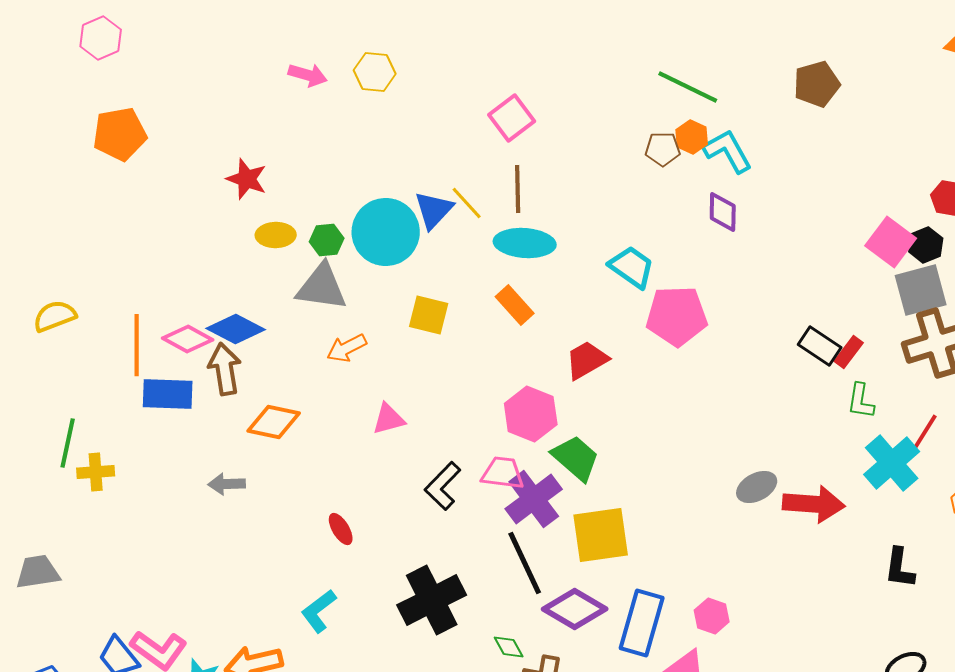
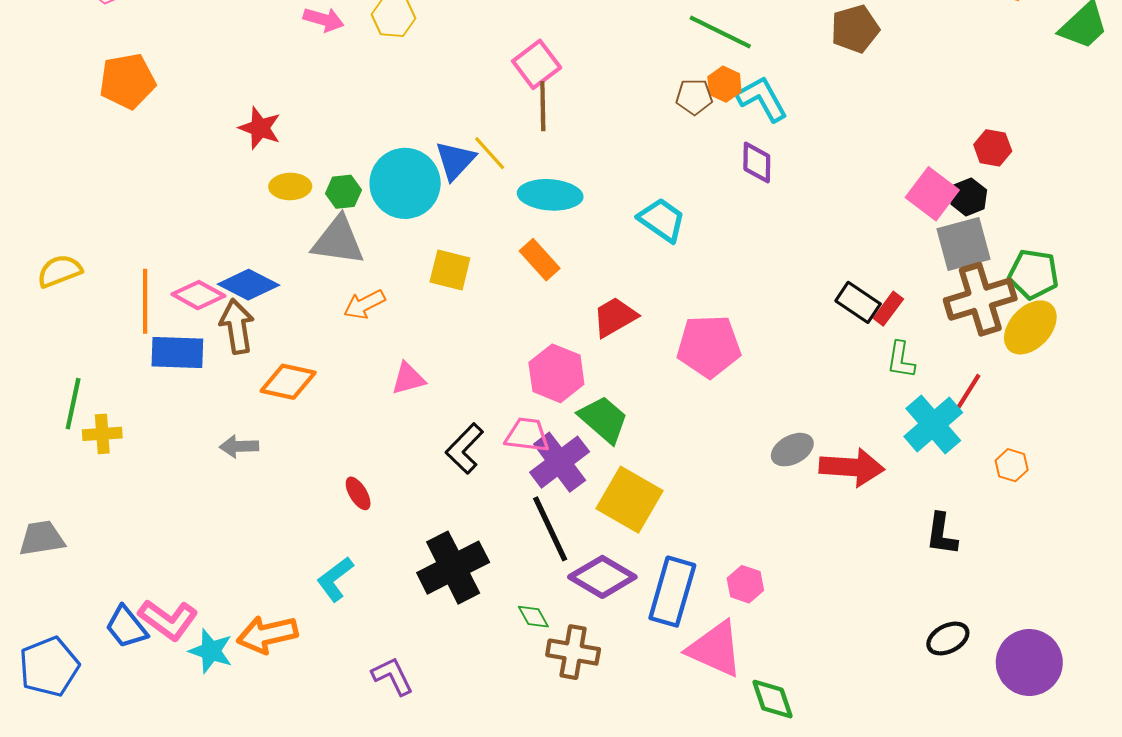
brown line: (518, 189) -> (543, 106), moved
pink pentagon: (677, 316) -> (709, 346), moved
yellow square: (601, 535) -> (629, 500), turned 38

